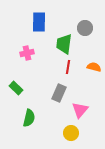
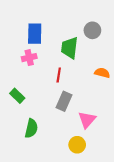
blue rectangle: (39, 22) -> (35, 34), moved
red line: (68, 67) -> (59, 75), moved

